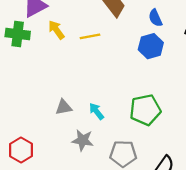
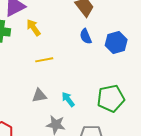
blue semicircle: (155, 18) -> (86, 36), moved
yellow line: (90, 36) -> (44, 60), moved

